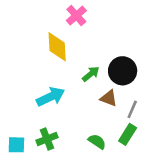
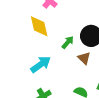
brown triangle: (109, 98) -> (84, 58), turned 32

